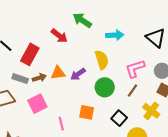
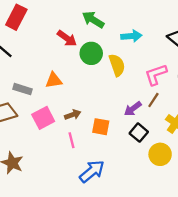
red rectangle: (30, 54) -> (16, 17), moved
orange triangle: (58, 73) -> (54, 80), moved
purple arrow: (78, 74) -> (133, 109), moved
brown arrow: (39, 78) -> (73, 115), moved
green circle: (105, 87) -> (91, 53), moved

